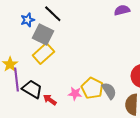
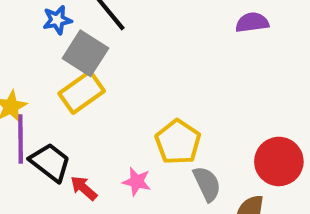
yellow pentagon: (92, 88) -> (178, 142), moved

